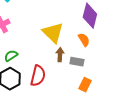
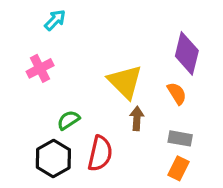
green semicircle: (11, 56) -> (68, 120), moved
gray rectangle: (77, 62) -> (180, 138), moved

